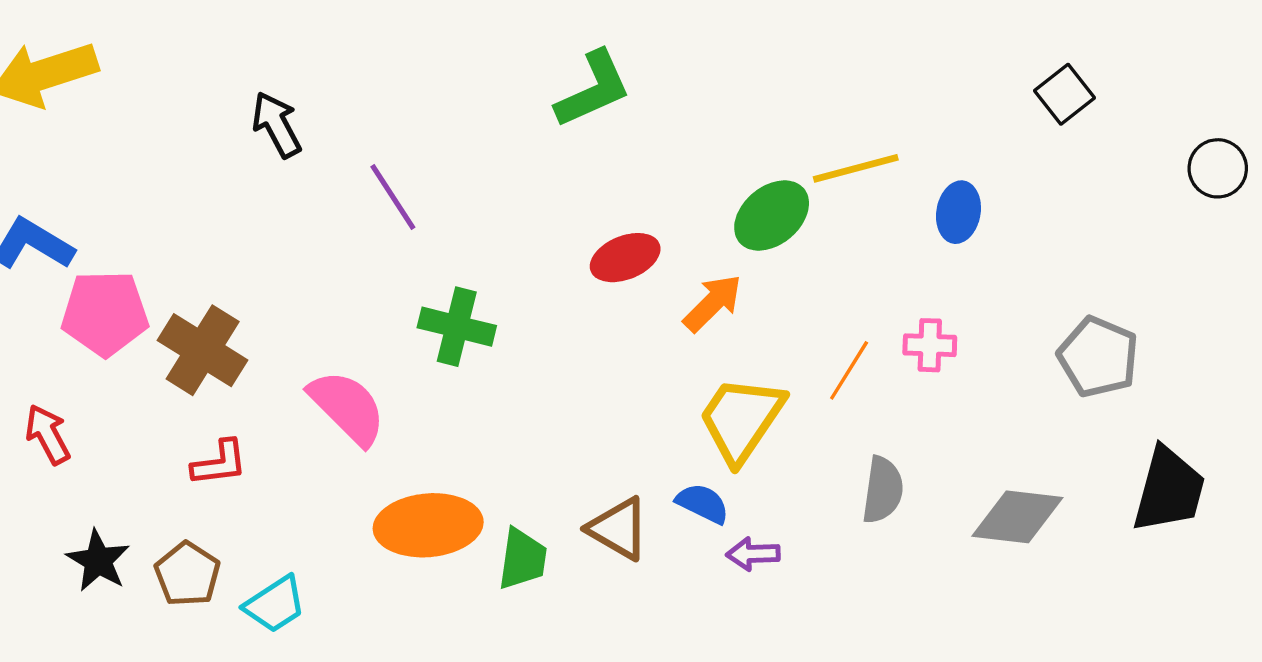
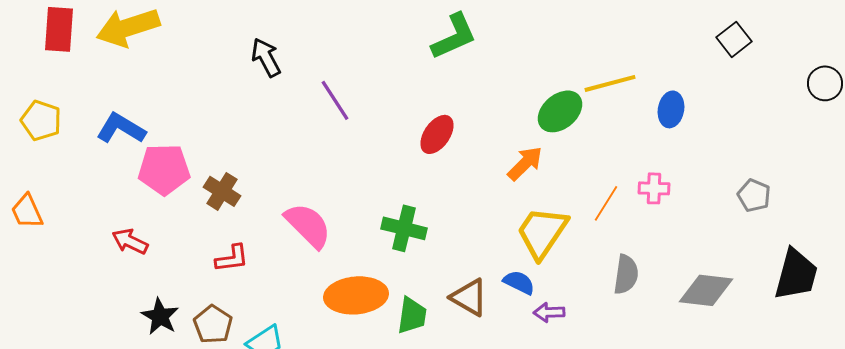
red ellipse: (625, 258) -> (437, 134), moved, turned -33
green cross: (457, 327) -> (404, 228), moved
brown cross: (203, 350) -> (222, 191), size x0.7
gray pentagon: (1098, 357) -> (754, 195), size x0.7
red arrow: (48, 434) -> (130, 241), turned -36

